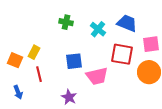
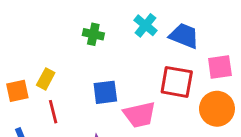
cyan cross: (98, 29) -> (145, 25), moved
orange square: (15, 60) -> (17, 91), turned -35

